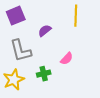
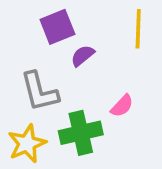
purple square: (16, 16) -> (57, 27), moved
green cross: (44, 74) -> (81, 133), size x1.6

